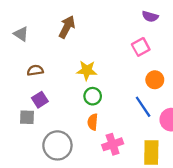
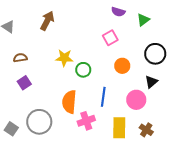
green circle: (93, 96) -> (83, 70), moved
blue line: (143, 107) -> (103, 97), moved, turned 42
gray square: (27, 117) -> (11, 129), moved, turned 32
orange semicircle: (93, 122) -> (69, 102), size x1.6

